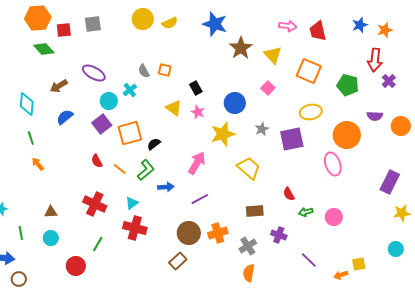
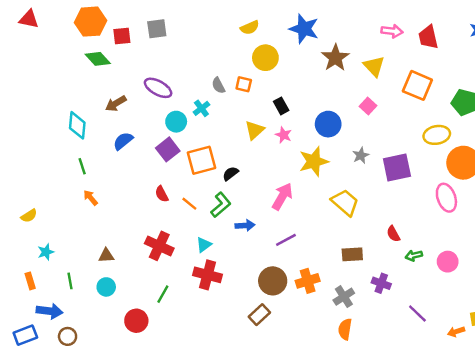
yellow circle: (143, 19) -> (265, 58), moved
yellow triangle: (174, 108) -> (255, 130), turned 42
yellow ellipse: (311, 112) -> (437, 135), moved

